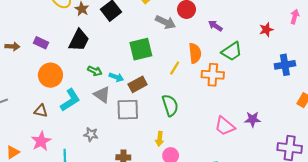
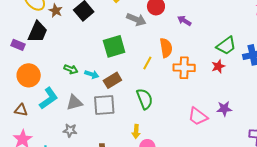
red star: (266, 30) -> (218, 66), moved
black trapezoid: (79, 40) -> (38, 32), moved
green trapezoid: (232, 51) -> (226, 46), moved
gray triangle: (102, 95) -> (74, 103), moved, turned -48

